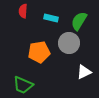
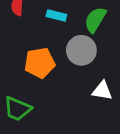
white triangle: (84, 72) -> (102, 91), turned 35

